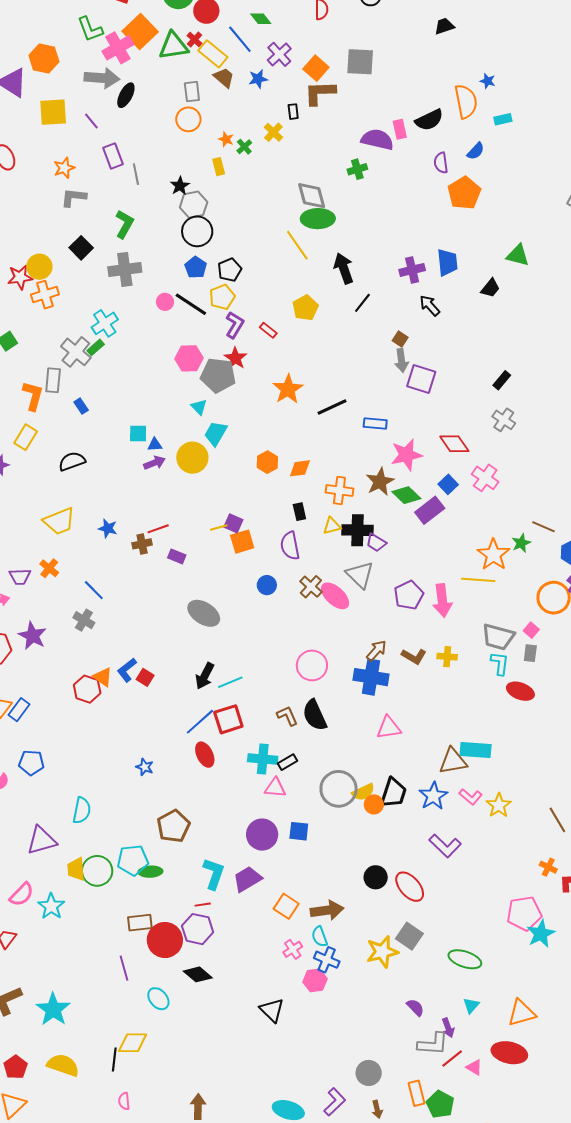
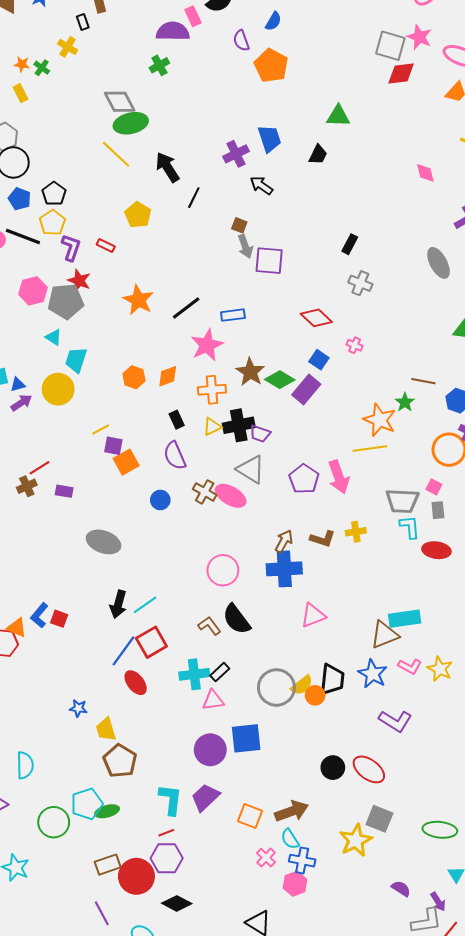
pink star: (407, 455) -> (207, 345), moved
pink cross: (485, 478) -> (355, 345), size x0.6
yellow line: (219, 528) -> (101, 429), moved
blue square: (299, 831) -> (246, 738), size x1.5
yellow trapezoid: (76, 869) -> (106, 729), moved

